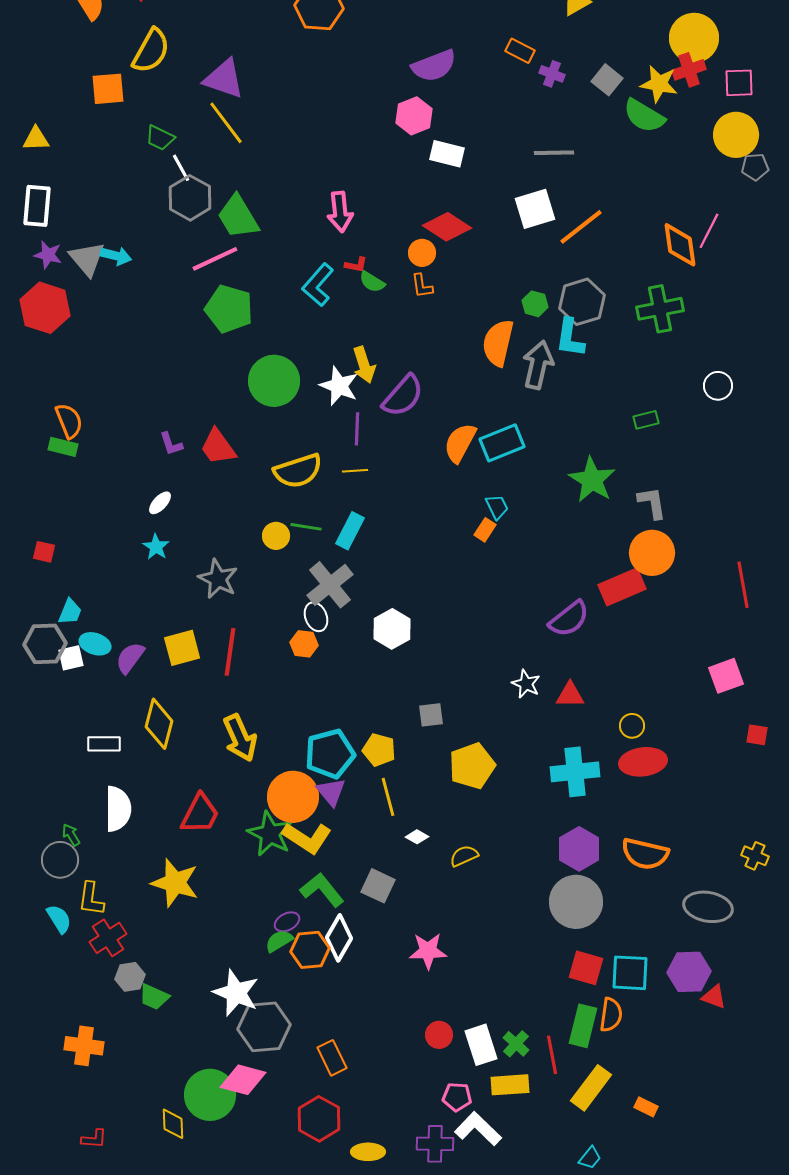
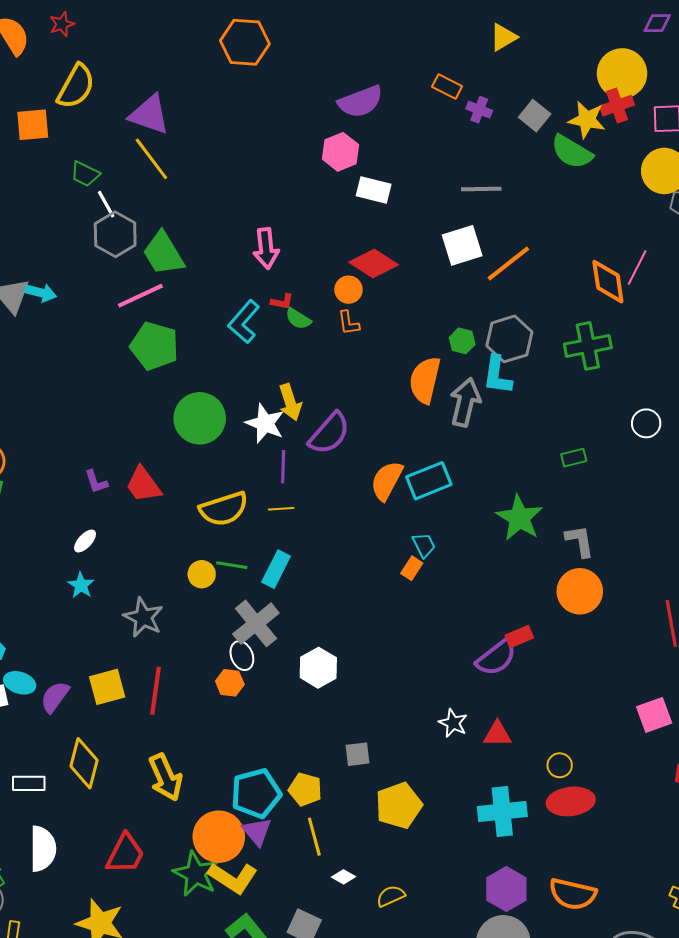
red rectangle: (622, 587) -> (519, 637), moved, size x0.6

